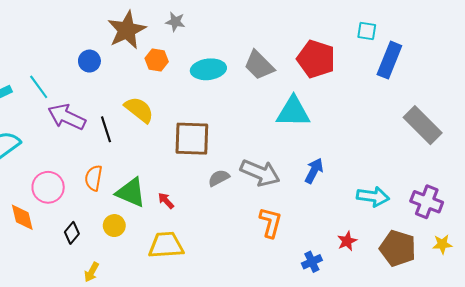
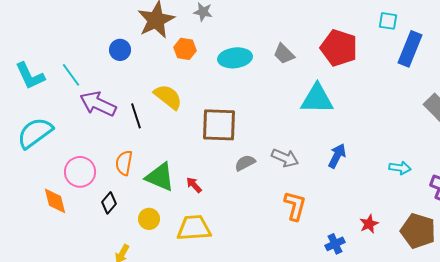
gray trapezoid: (259, 65) -> (284, 54), size x0.7
gray arrow: (260, 173) -> (285, 158), size x0.7
cyan arrow: (373, 197) -> (400, 168), moved, size x0.7
yellow circle: (114, 226) -> (149, 219), moved
black diamond: (72, 233) -> (109, 203), moved

